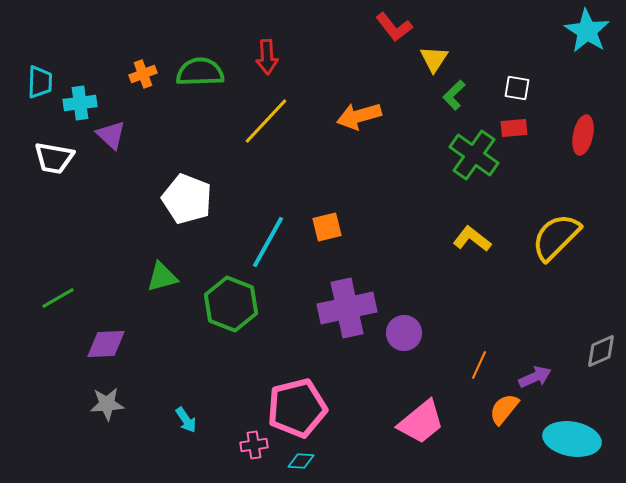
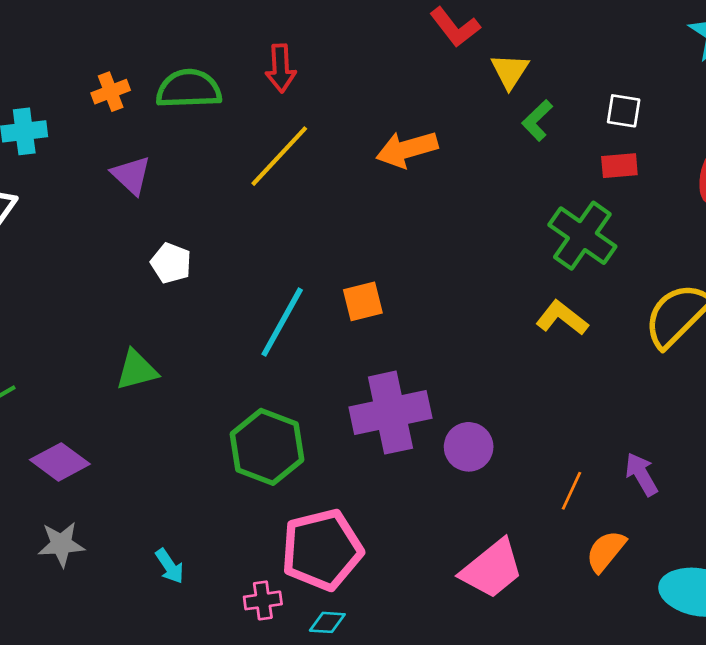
purple triangle: (111, 135) -> (131, 175), moved
green cross: (474, 155) -> (582, 236), moved
white pentagon: (187, 199) -> (171, 263), size x0.6
green hexagon: (231, 304) -> (267, 447), moved
purple diamond: (106, 344) -> (60, 462), turned 39
purple arrow: (535, 377) -> (641, 474), moved, turned -96

